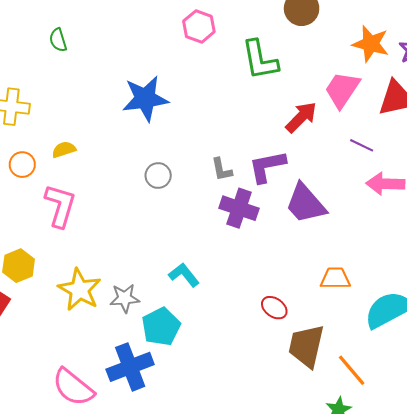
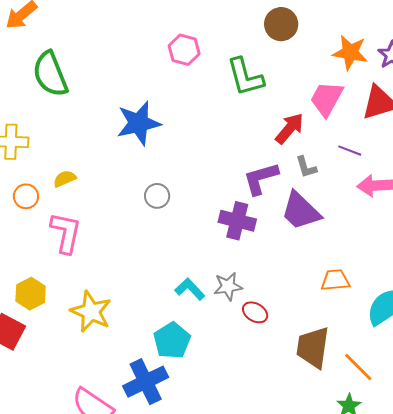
green semicircle: (58, 40) -> (50, 74), size x2.0
gray L-shape: (222, 169) -> (306, 167), moved
gray star: (125, 298) -> (228, 286), moved
red ellipse: (274, 308) -> (255, 312), moved

